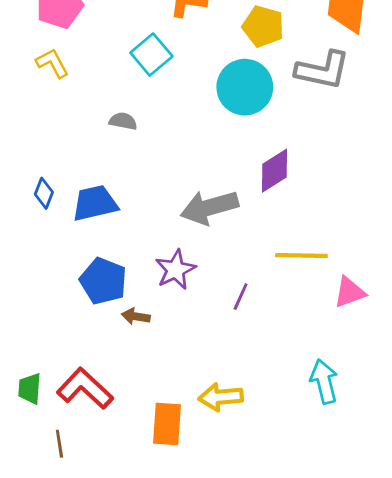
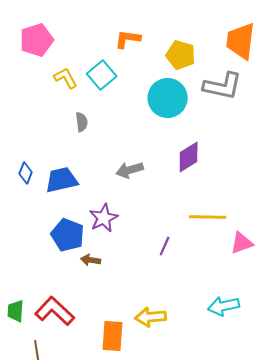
yellow L-shape: (52, 63) -> (66, 78), moved
gray semicircle: (123, 121) -> (82, 122), turned 72
gray arrow: (209, 207) -> (130, 170), moved, size x0.7
purple star: (175, 270) -> (104, 218), moved
cyan arrow: (324, 381) -> (224, 306), turned -88

